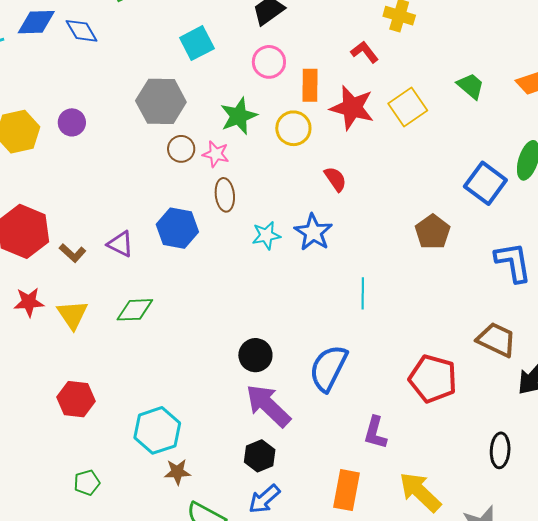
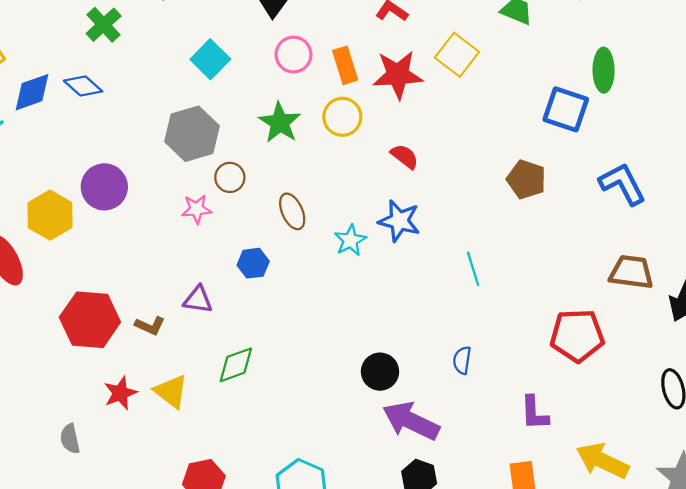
purple circle: (72, 122) -> (104, 187), size x1.5
pink star: (216, 154) -> (196, 209), moved
blue hexagon: (177, 228) -> (253, 263), size x0.7
blue semicircle: (328, 368) -> (462, 360), size x0.5

